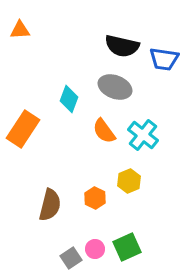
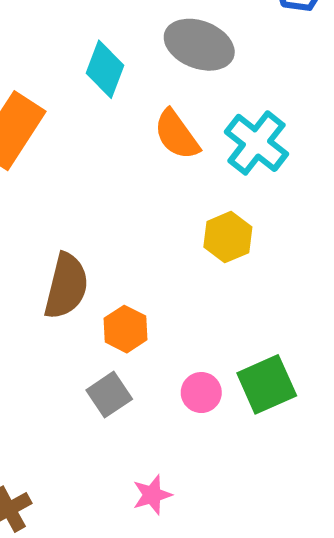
orange hexagon: (95, 198) -> (126, 329), moved
green square: (127, 247) -> (267, 384), moved
pink circle: (95, 249) -> (201, 393), moved

